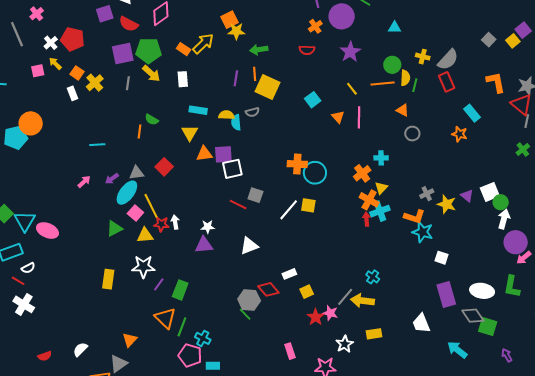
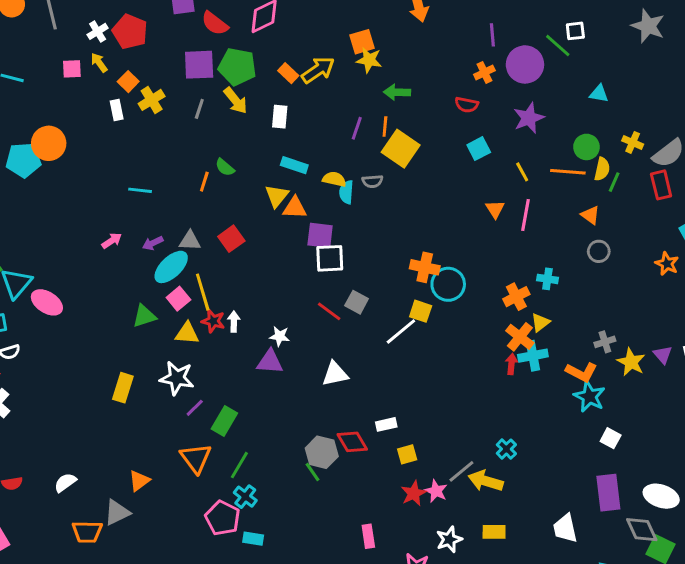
cyan square: (313, 100) -> (479, 149), moved
orange triangle: (204, 154) -> (295, 208), moved
yellow square: (308, 205) -> (421, 311), moved
green line: (182, 327) -> (239, 465), moved

